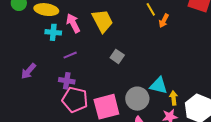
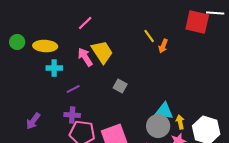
pink arrow: (73, 23) -> (85, 57), moved
purple arrow: (28, 71) -> (33, 121), moved
gray circle: (137, 99) -> (158, 126), moved

